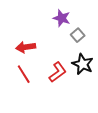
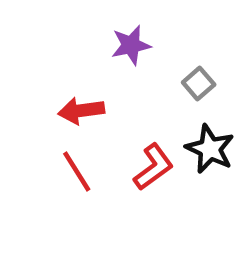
purple star: (62, 18) -> (131, 45), moved, turned -30

